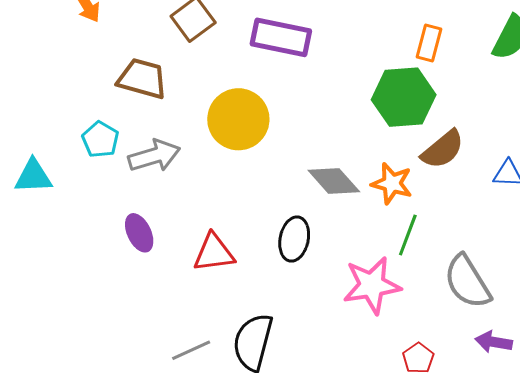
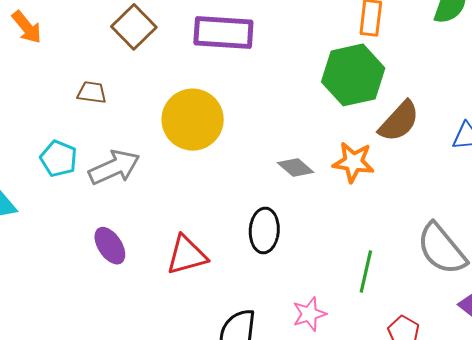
brown trapezoid: (142, 79) -> (92, 92), size x0.6
gray diamond: (334, 181) -> (296, 168), size x0.7
green line: (408, 235) -> (366, 272), moved
pink star: (372, 285) -> (309, 314), moved, size x0.6

